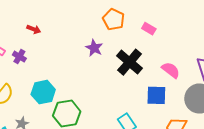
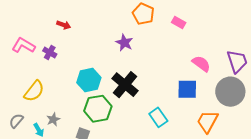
black cross: (130, 62) -> (125, 85), moved
cyan hexagon: (43, 92) -> (89, 80), moved

